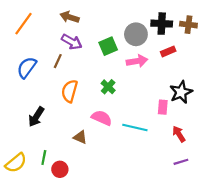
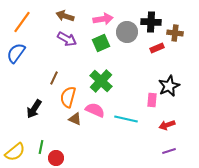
brown cross: (188, 25) -> (175, 33), moved
brown line: (58, 61) -> (54, 78), moved
pink arrow: (137, 61) -> (103, 19), moved
blue semicircle: (27, 67) -> (16, 53), moved
green cross: (108, 87) -> (101, 81), size x1.6
orange semicircle: (70, 91) -> (68, 97), moved
red arrow: (179, 134) -> (167, 125), turned -77
brown triangle: (80, 137) -> (75, 119), moved

